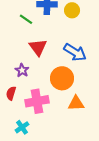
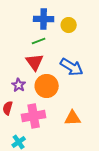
green line: (26, 19) -> (39, 41), moved, turned -56
orange circle: (62, 78) -> (47, 86), moved

